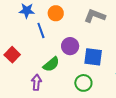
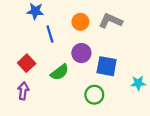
orange circle: (56, 13) -> (80, 22), moved
red square: (12, 55) -> (27, 63), moved
purple arrow: (36, 82) -> (23, 91), moved

